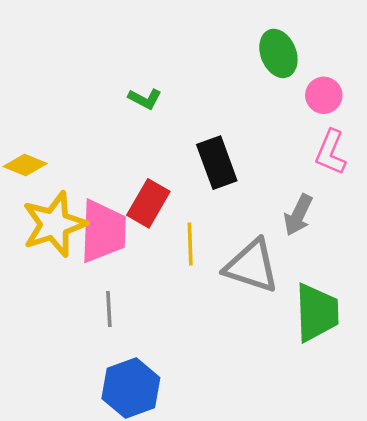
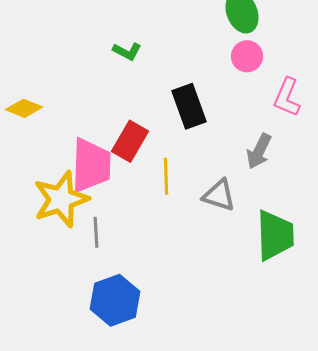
pink circle: (324, 95) -> (247, 56), moved
yellow star: (54, 224) -> (61, 199), moved
gray triangle: (252, 266) -> (219, 195), size x0.7

